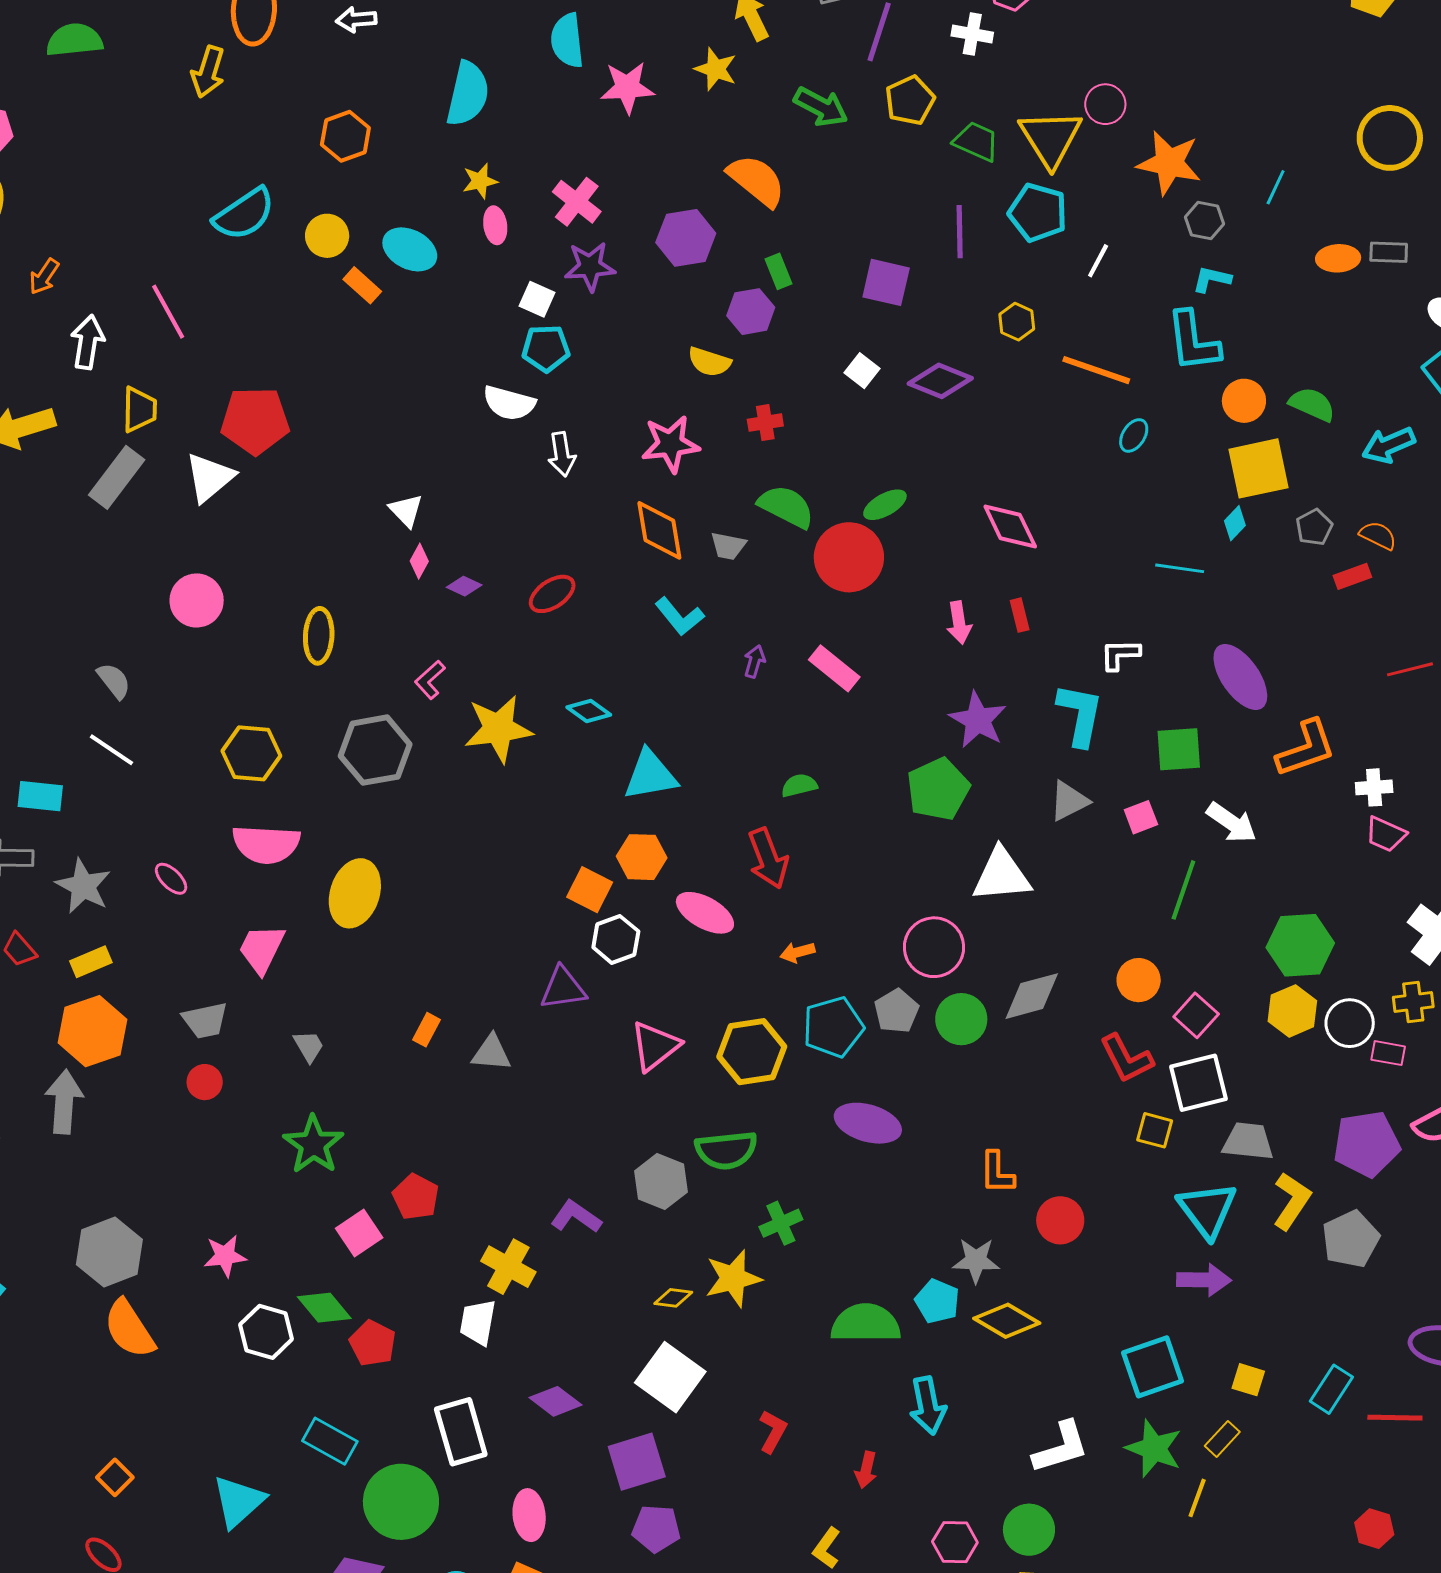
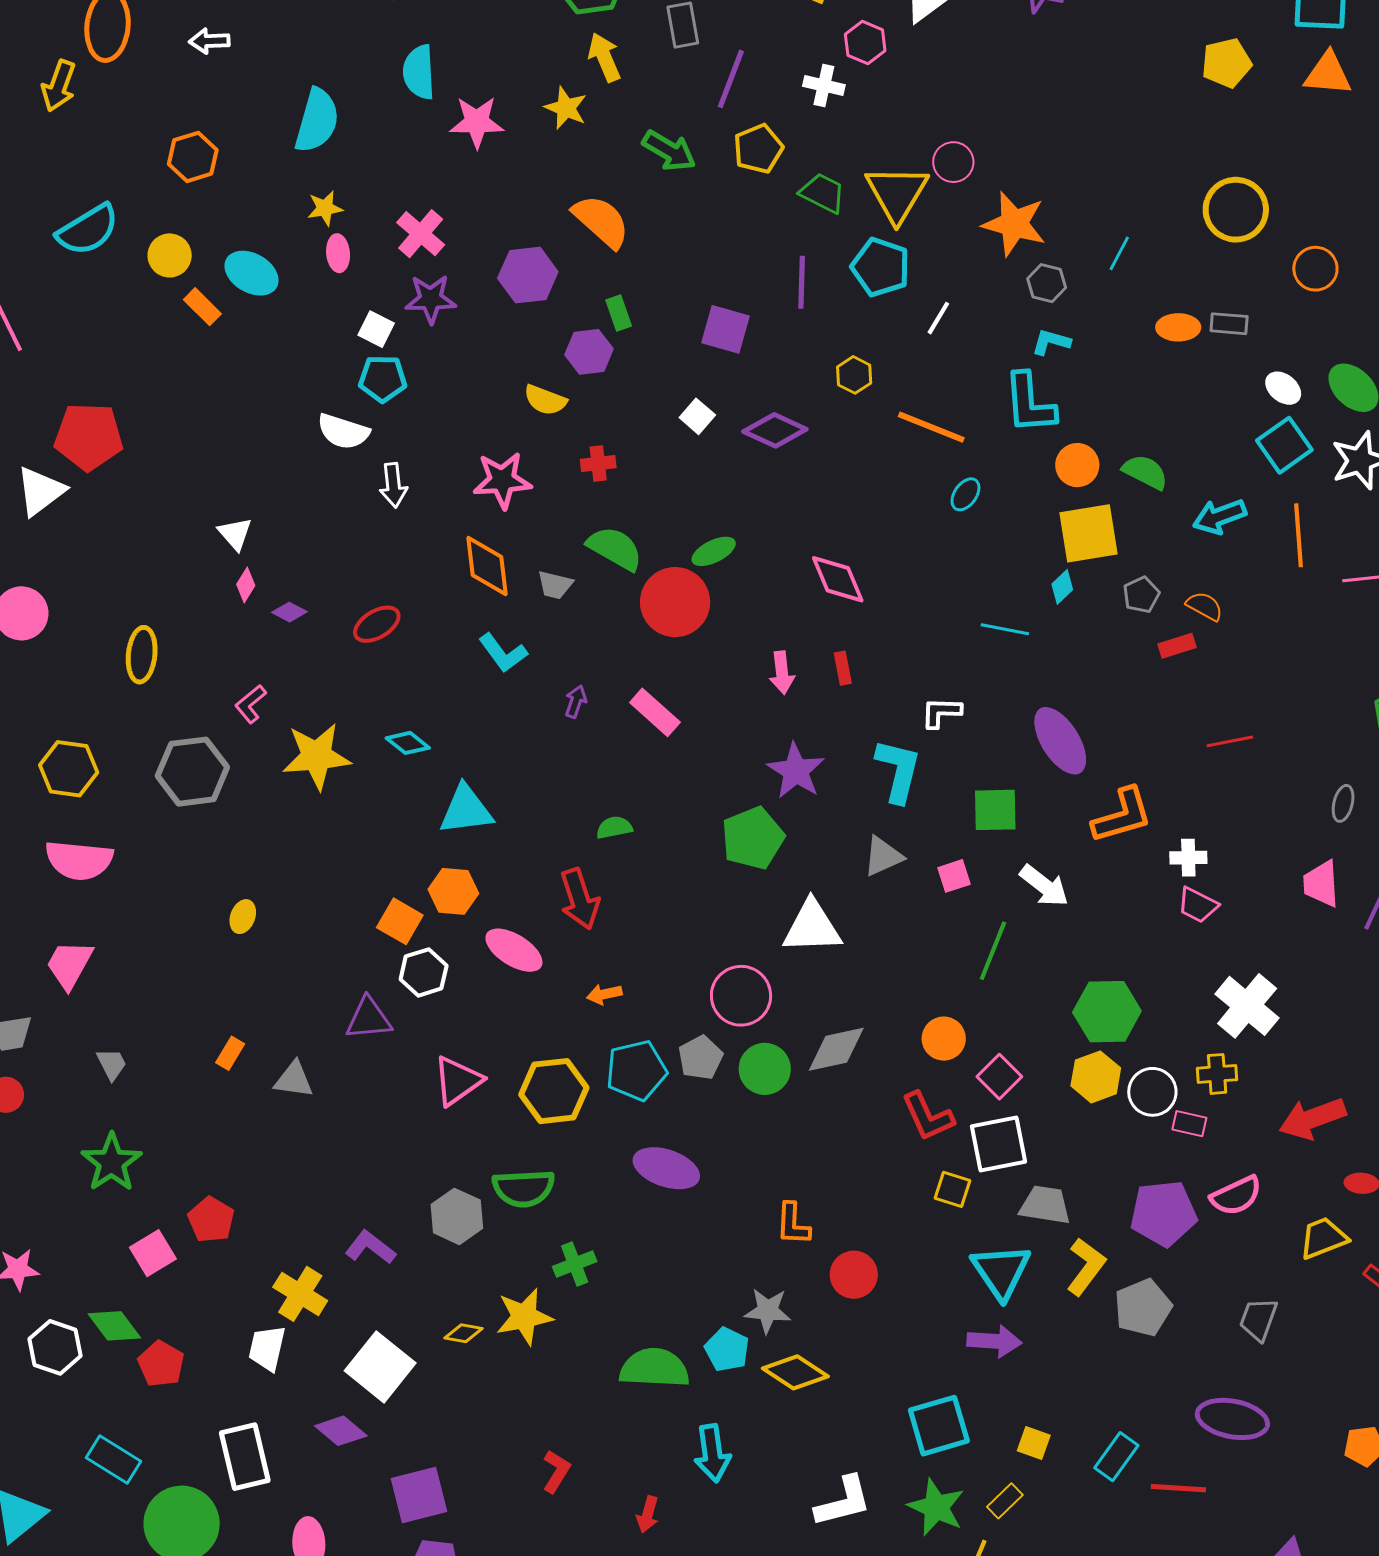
yellow ellipse: (355, 893) -> (243, 917), moved, size x0.5
white square: (670, 1377) -> (380, 1367), moved

